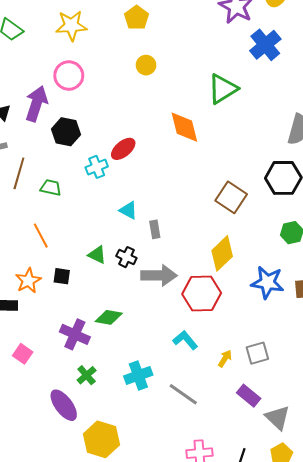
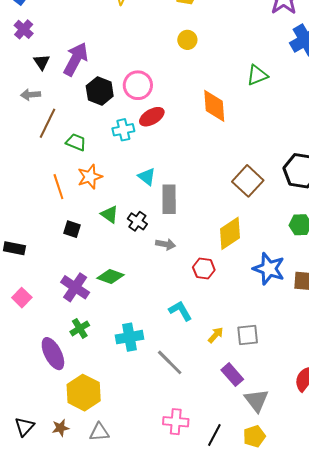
pink circle: (69, 76) -> (138, 85), moved
green triangle: (223, 89) -> (257, 75), size x0.7
gray rectangle: (155, 229) -> (169, 199), size x1.6
gray arrow: (159, 275) -> (166, 244), size x0.6
orange star: (28, 281) -> (90, 177), moved
red hexagon: (202, 293) -> (204, 269), size x0.6

